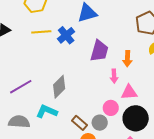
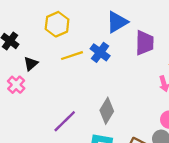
purple trapezoid: (99, 51) -> (145, 43), moved

